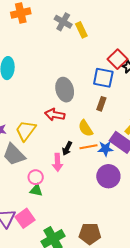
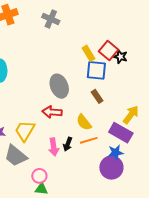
yellow rectangle: (81, 30) -> (88, 53), moved
brown rectangle: (101, 104) -> (97, 96), turned -48
blue star: (105, 149) -> (116, 153), moved
pink arrow: (57, 162) -> (54, 147), moved

